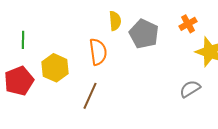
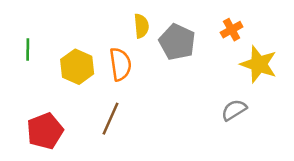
yellow hexagon: (55, 68) -> (77, 67), moved
red pentagon: (19, 81) -> (45, 131), moved

